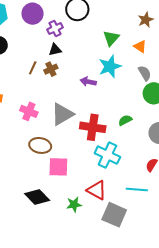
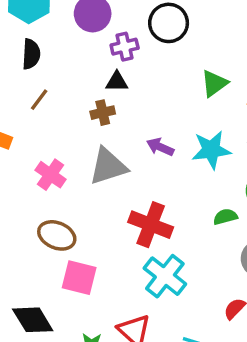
cyan star: (110, 66) -> (211, 150), moved
brown line: (33, 68) -> (39, 100), moved
gray triangle: (62, 114) -> (108, 166), moved
green semicircle: (125, 120) -> (225, 217), moved

